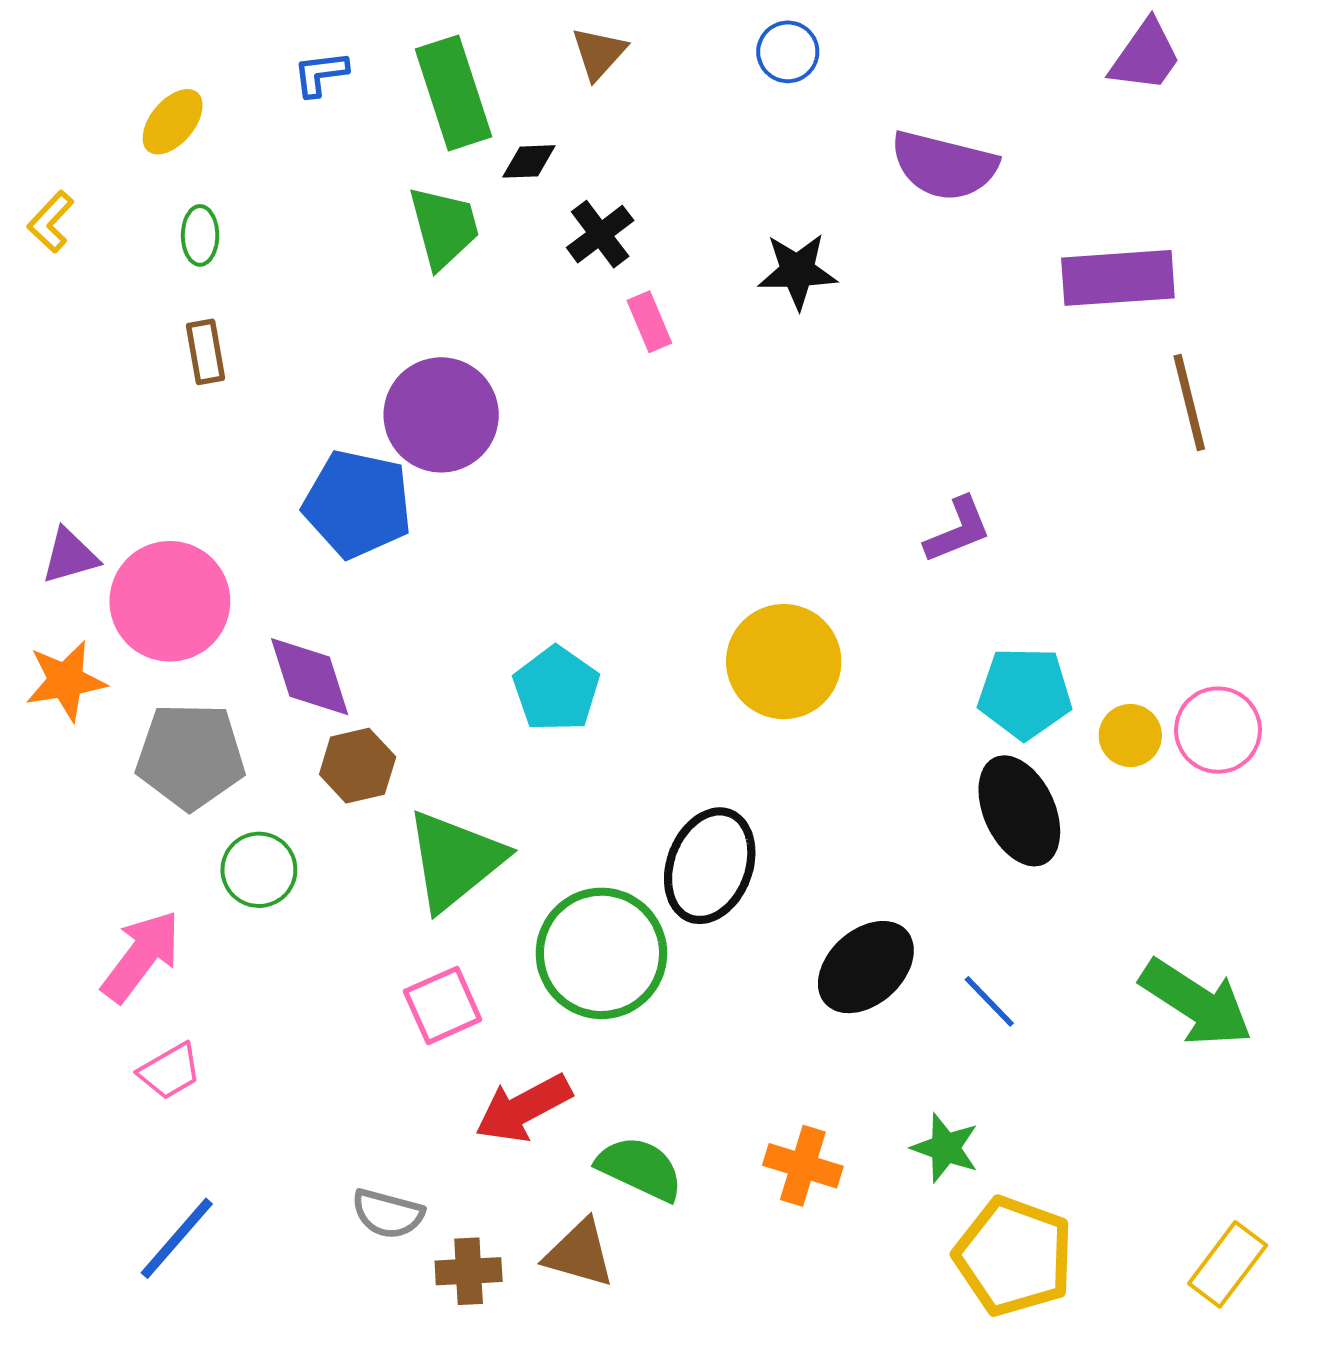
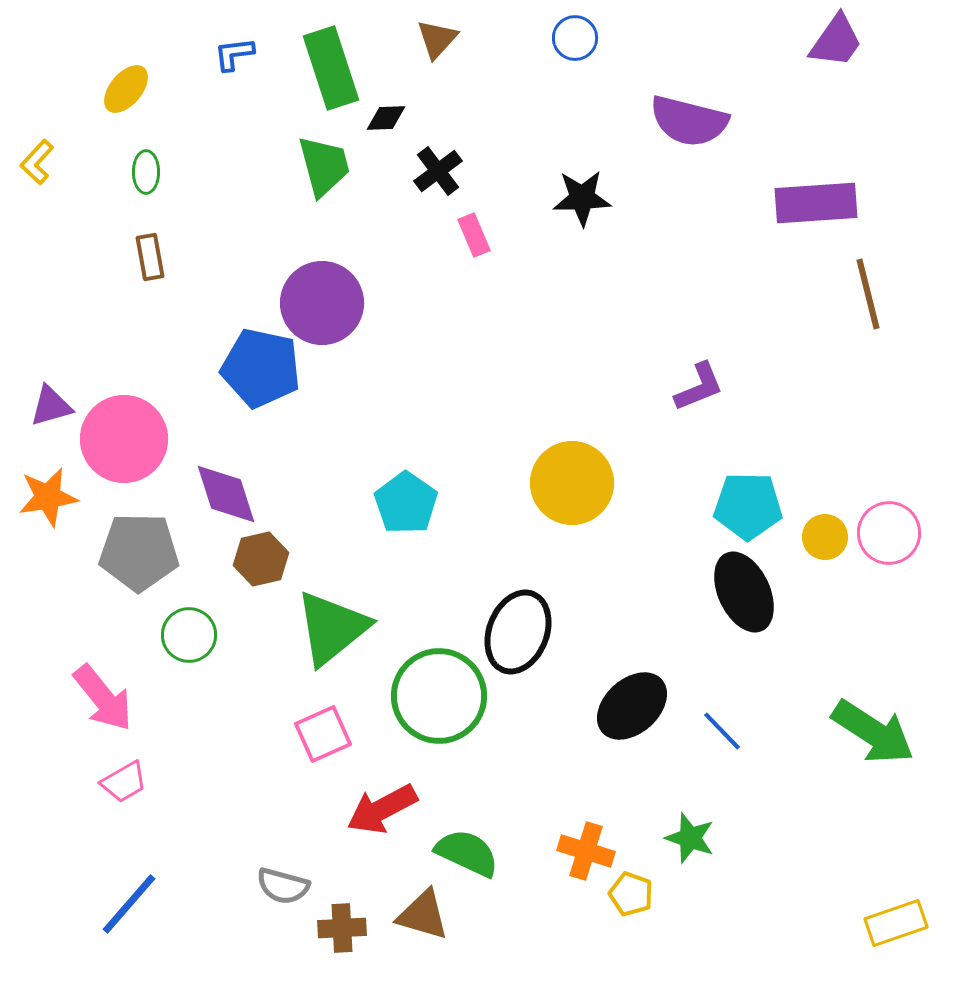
pink arrow: (141, 956) -> (103, 698), turned 104
yellow pentagon: (1014, 1256) -> (631, 894), moved, size x0.5
yellow rectangle: (1228, 1264) -> (896, 923), turned 34

